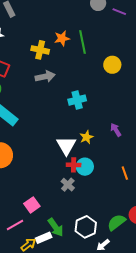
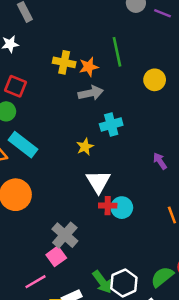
orange star: (62, 38) -> (89, 67), moved
gray arrow: (45, 77) -> (91, 93), moved
yellow star: (86, 137) -> (85, 147), moved
gray cross: (68, 185) -> (65, 235), moved, size x1.5
green arrow: (56, 227) -> (102, 282), moved

